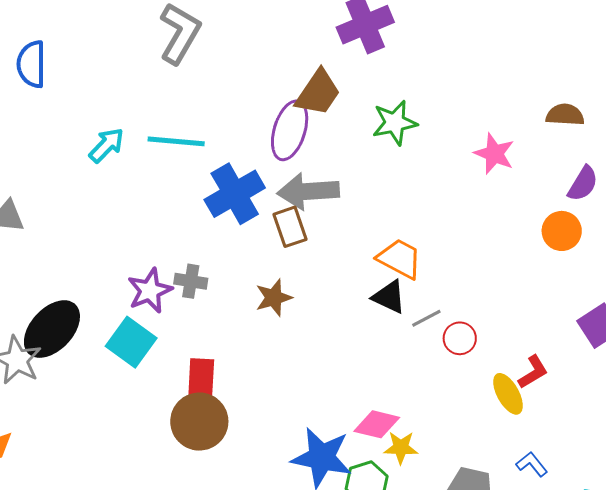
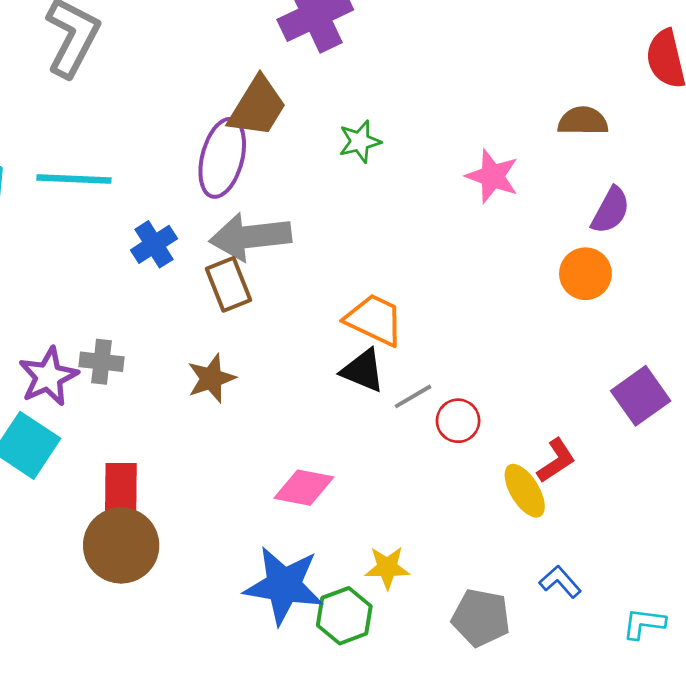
green star: (395, 123) -> (360, 142), size x0.7
blue cross: (235, 194) -> (154, 244), size x0.6
pink diamond: (377, 424) -> (304, 488), moved

